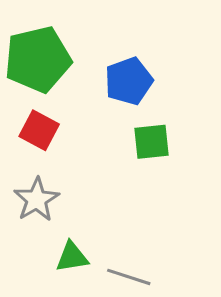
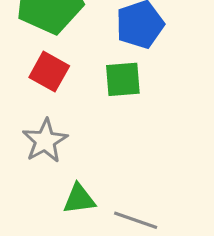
green square: (152, 142) -> (123, 79), moved

